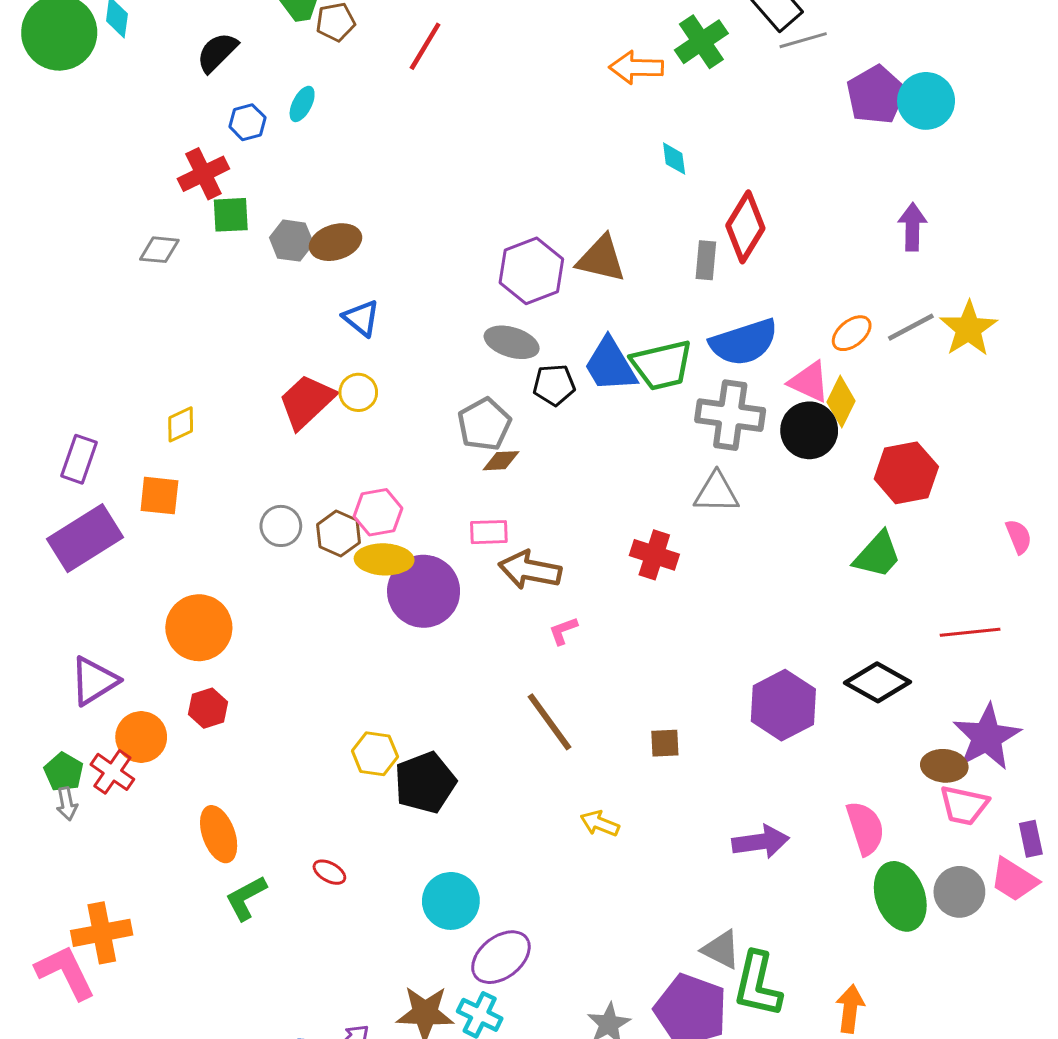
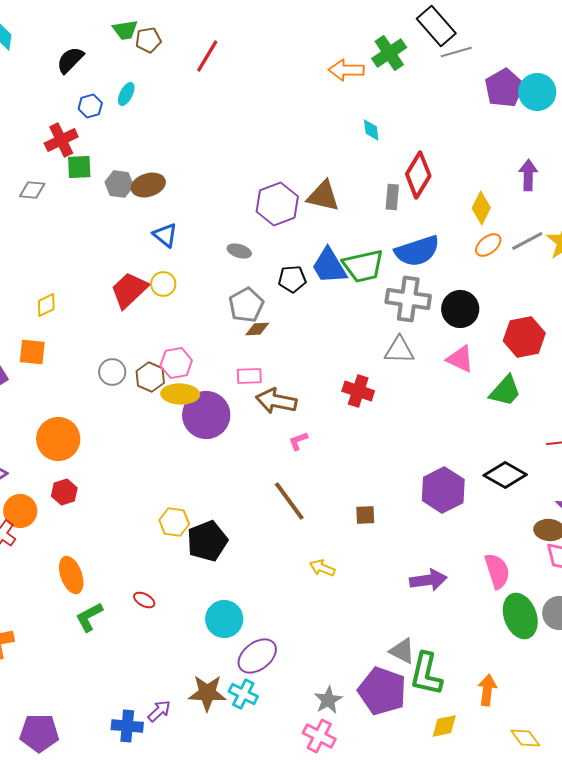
gray ellipse: (512, 342) -> (239, 251), moved, size x0.7
pink triangle: (809, 382) -> (460, 359), moved
yellow diamond: (841, 401) -> (481, 208), moved

